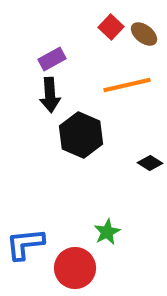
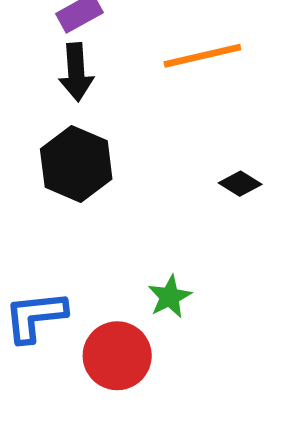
black hexagon: (81, 135) -> (76, 164), moved

